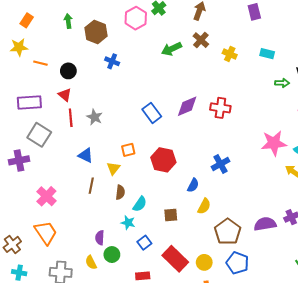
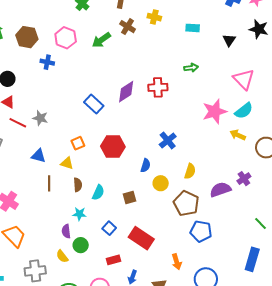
pink hexagon: (136, 18) -> (66, 38), moved
yellow cross: (230, 54) -> (154, 17), moved
green arrow: (282, 83) -> (191, 68), moved
red line: (71, 118) -> (18, 123), turned -48
yellow triangle: (113, 168) -> (67, 163), turned -40
yellow semicircle: (204, 206) -> (190, 171), moved
cyan star: (128, 223) -> (79, 214), moved
yellow circle: (204, 262) -> (161, 183), moved

